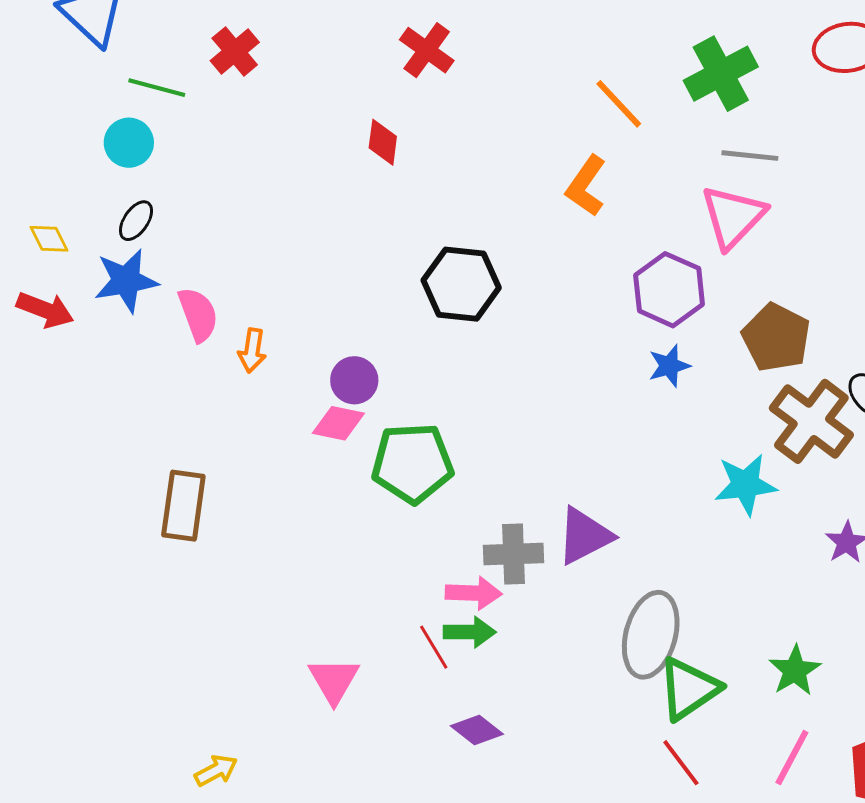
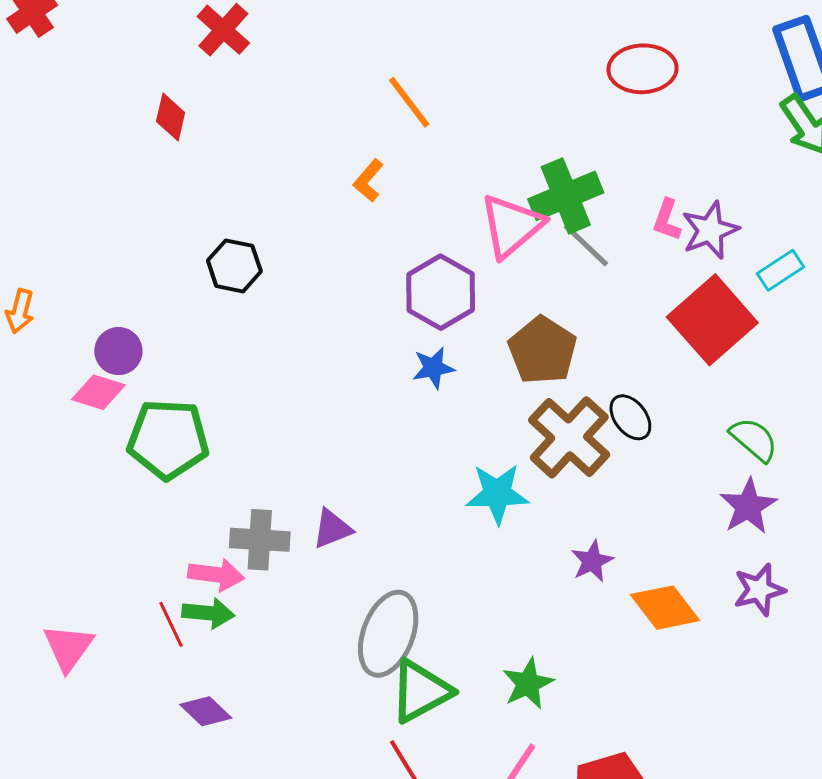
green cross: (721, 74) -> (566, 196), moved
gray line: (750, 156) -> (586, 245), moved, turned 32
orange L-shape: (586, 186) -> (368, 181), size x0.7
black hexagon: (461, 284) -> (234, 266), size x0.7
purple triangle: (585, 536) -> (332, 529), size x0.7

